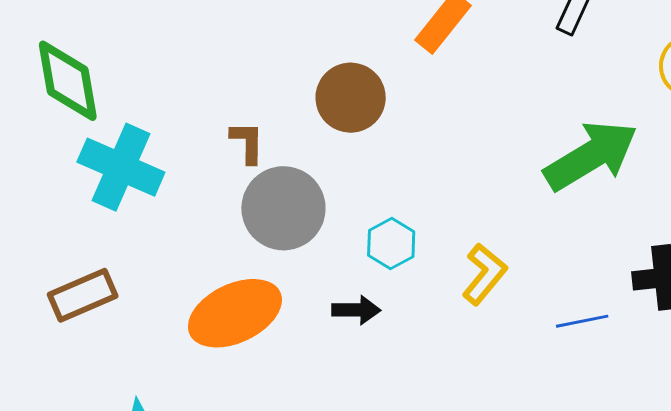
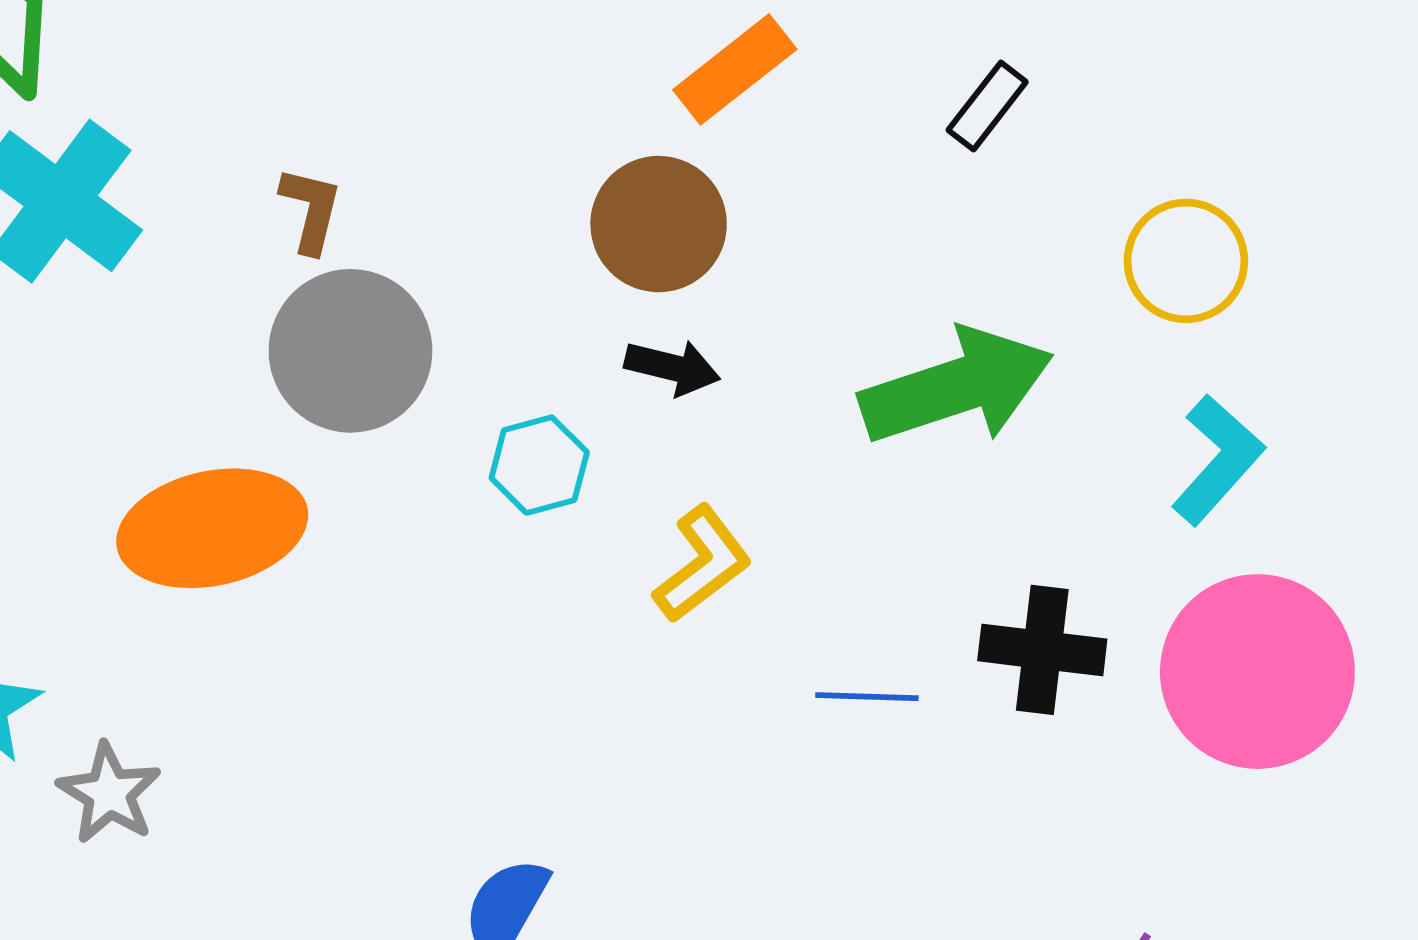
brown circle: (351, 98) -> (659, 224), moved
black arrow: (356, 310) -> (672, 367), moved

